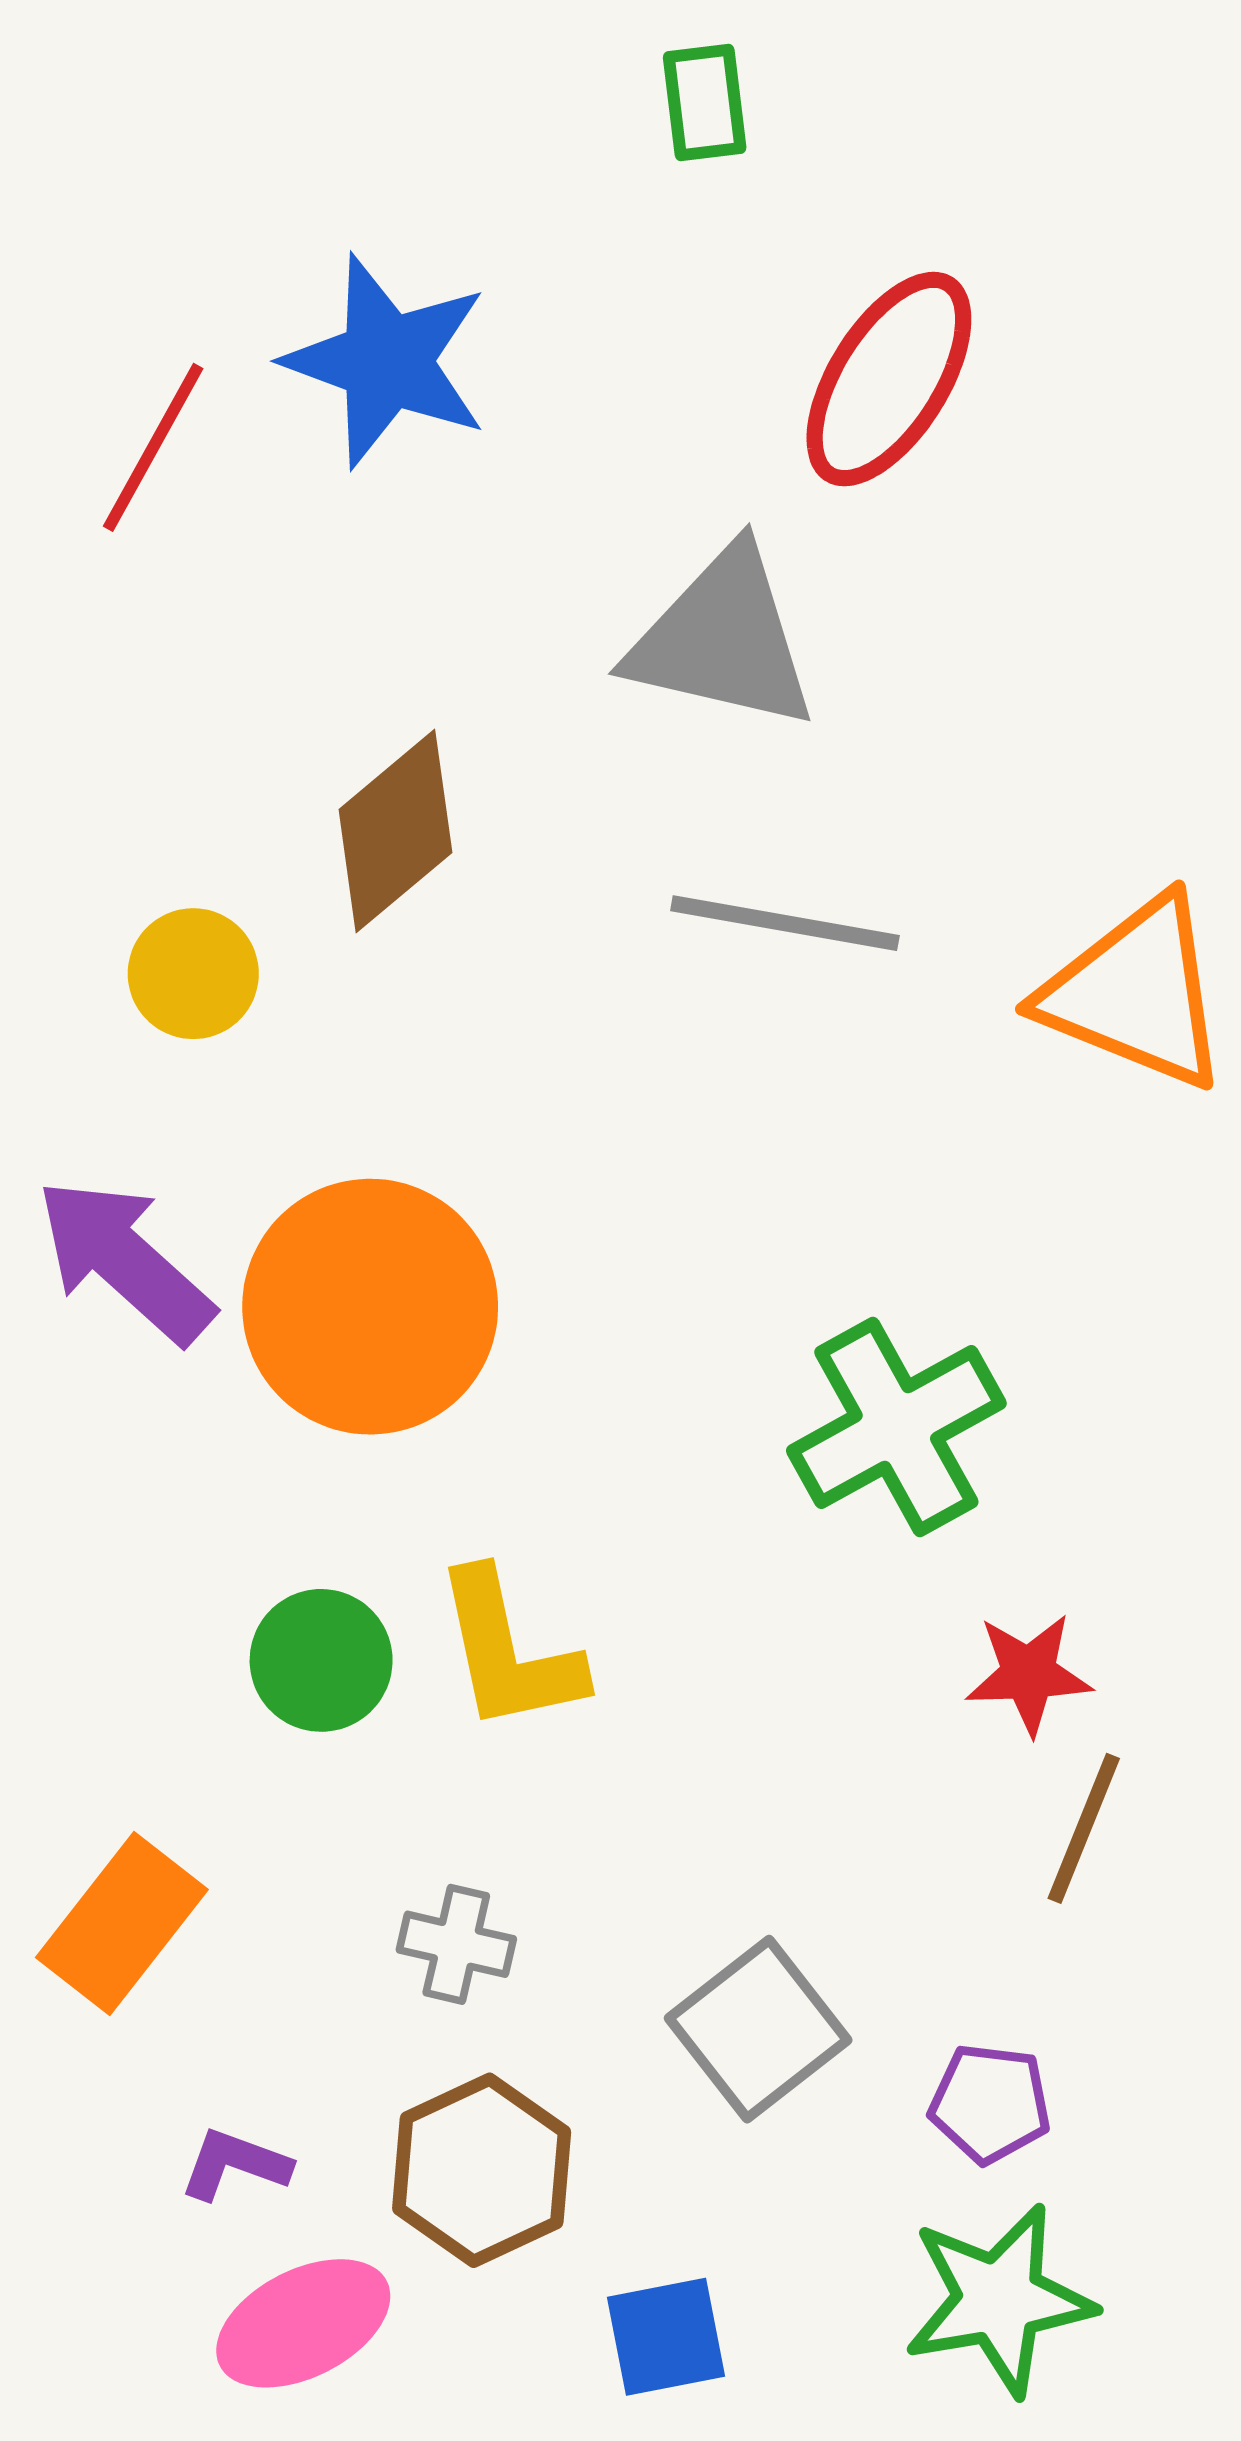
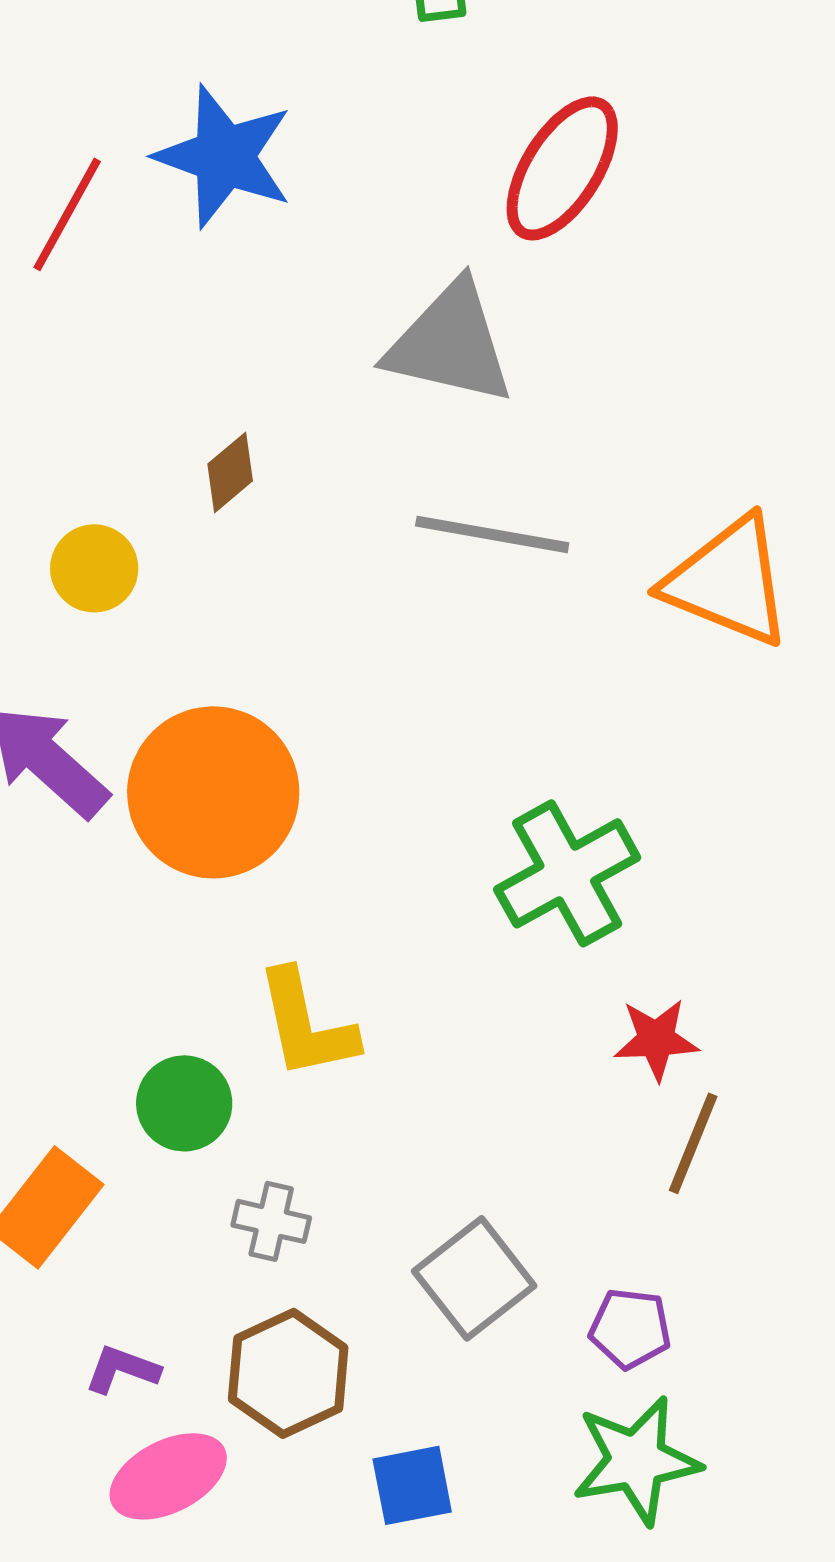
brown diamond: (395, 831) -> (230, 472), size x0.6
green circle: (321, 1660) -> (184, 1103), moved

